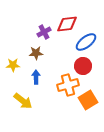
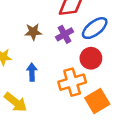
purple cross: (44, 32) -> (65, 34), moved
brown star: (36, 53) -> (33, 32), moved

